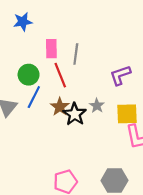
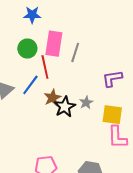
pink rectangle: (51, 49) -> (54, 44), size x1.4
green circle: (29, 75) -> (27, 49), moved
red line: (60, 75) -> (45, 67), moved

